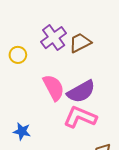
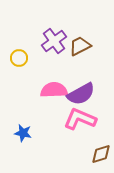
pink semicircle: (54, 88) -> (54, 90), turned -64

